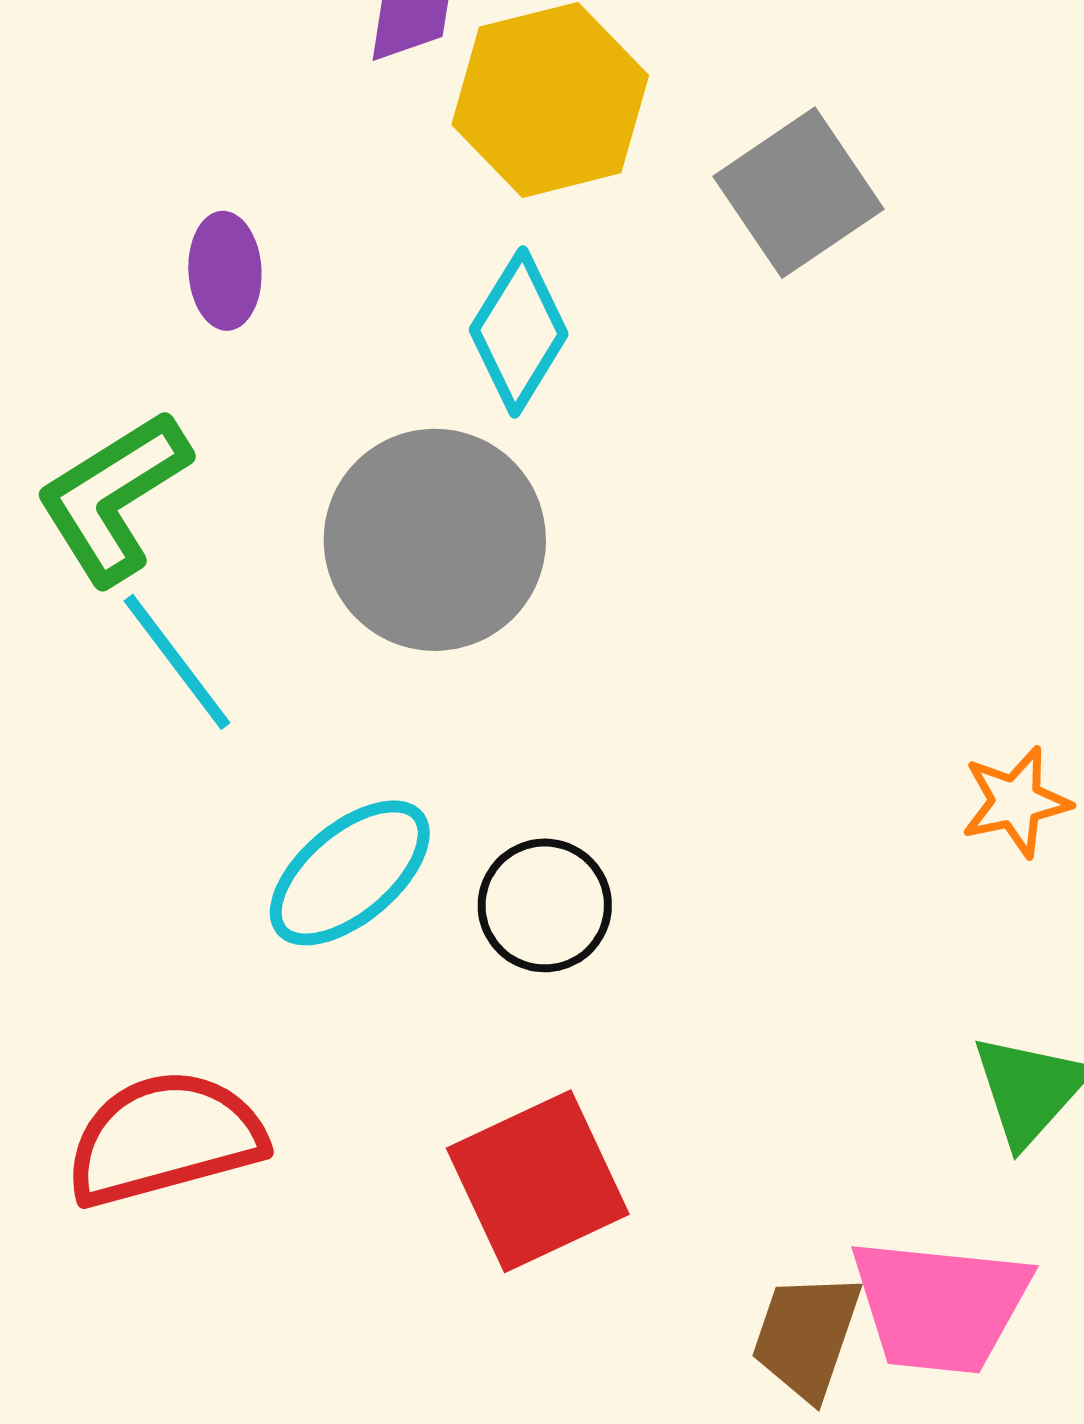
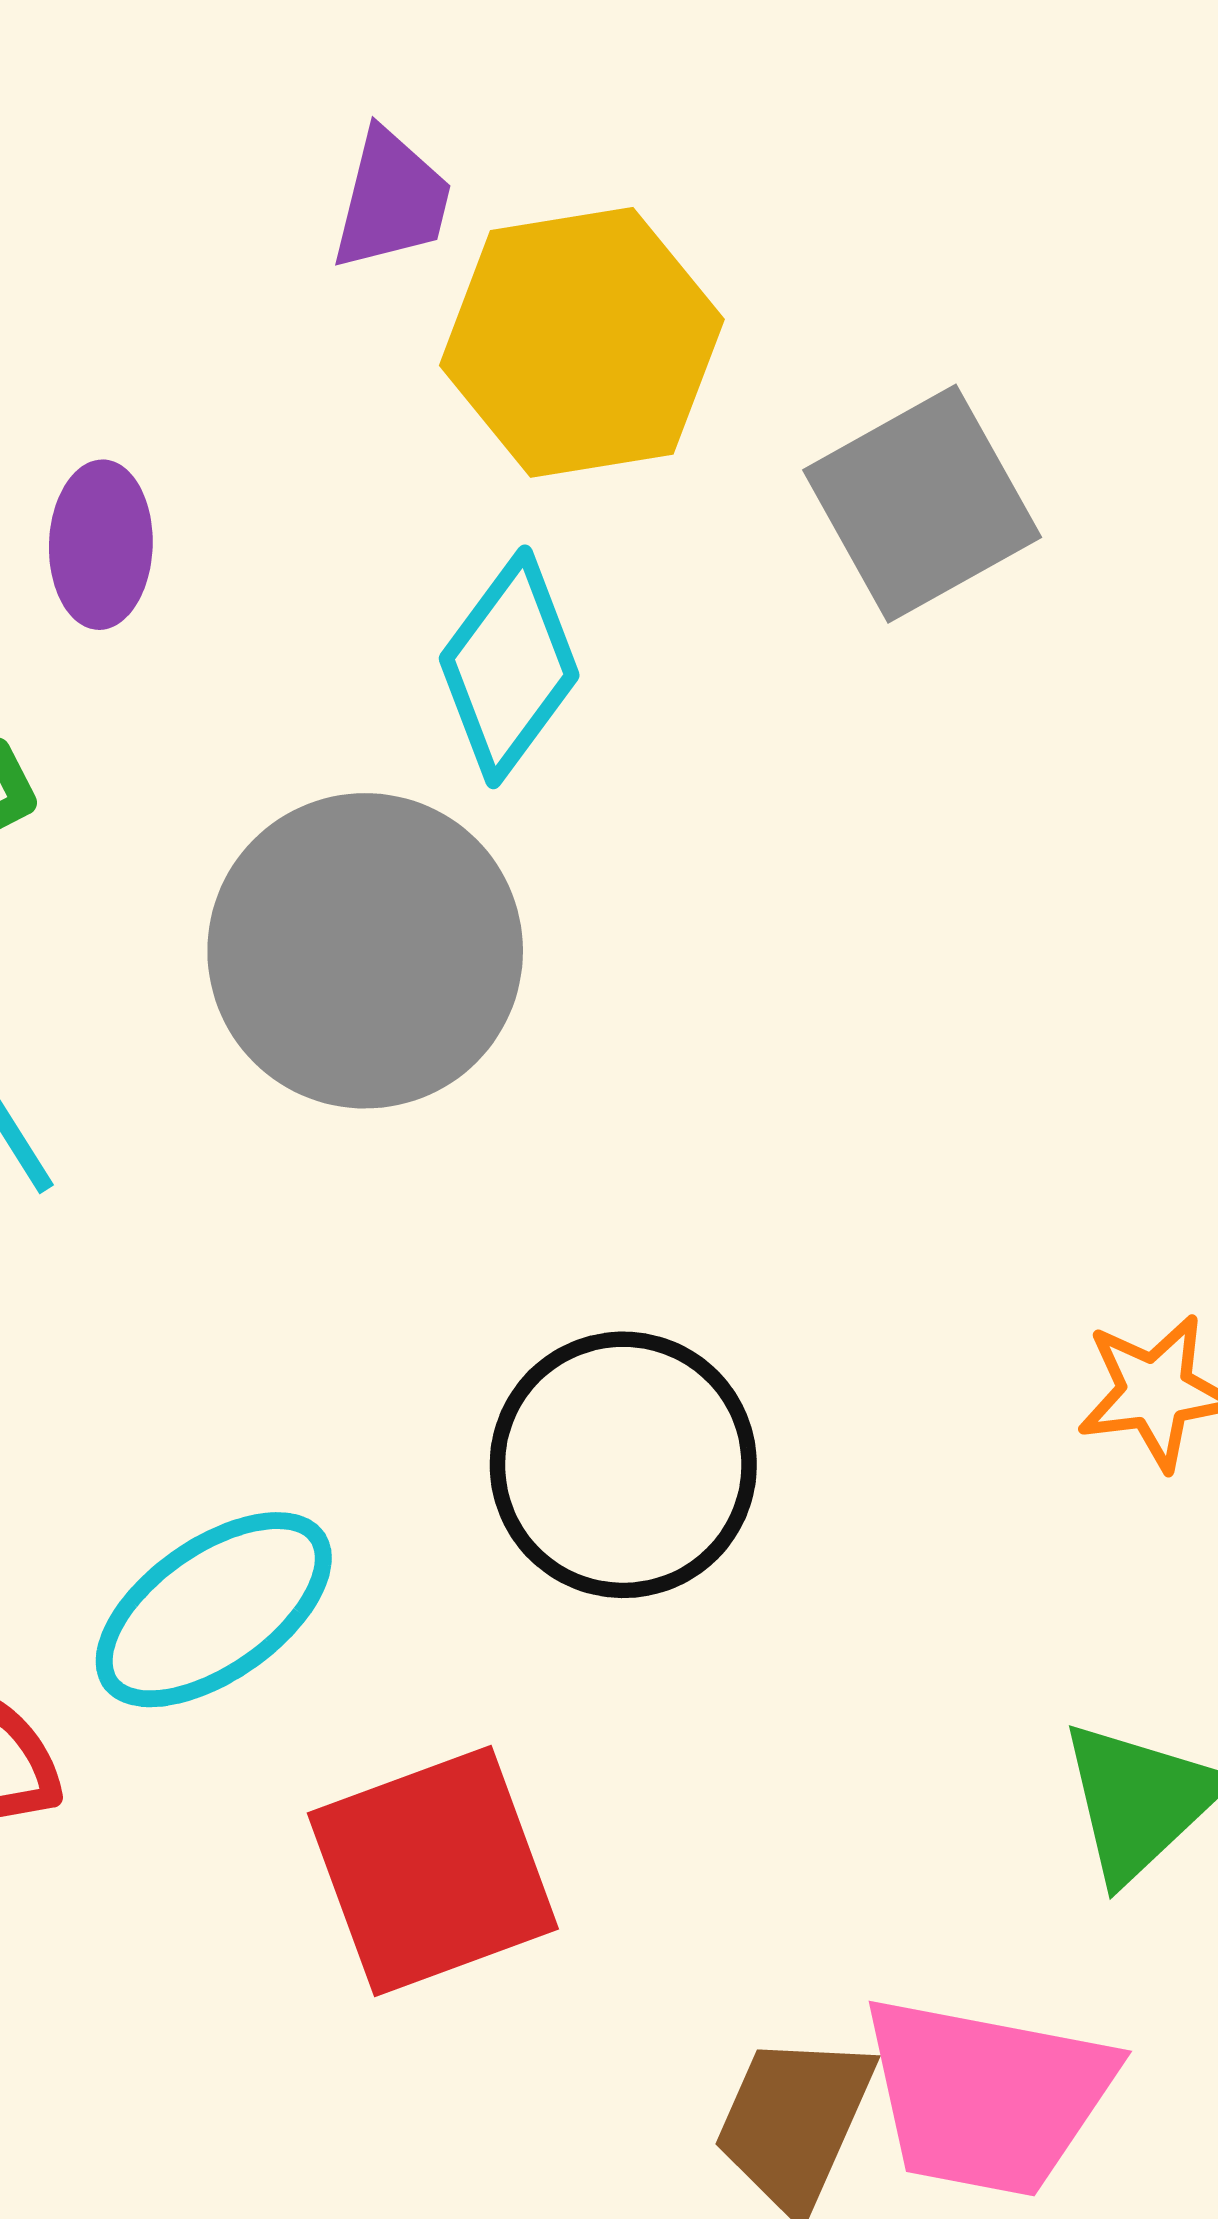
cyan ellipse: (350, 873) -> (214, 1610), moved
black circle: (545, 905) -> (623, 1465), moved, size x1.4

